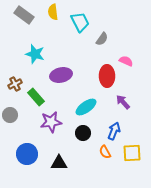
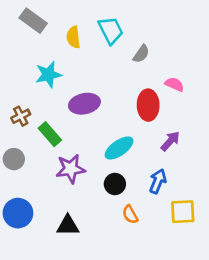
yellow semicircle: (53, 12) -> (73, 37), moved
cyan star: (35, 54) -> (48, 75), turned -30
purple arrow: (123, 102) -> (170, 141), turned 84
orange semicircle: (105, 152) -> (130, 214), moved
blue circle: (27, 154) -> (18, 213), moved
black triangle: (59, 163) -> (68, 226), moved

